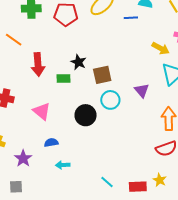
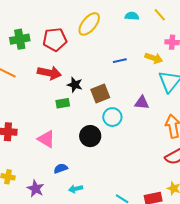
blue line: (131, 18) -> (120, 61), moved
red arrow: (38, 65) -> (49, 73), moved, turned -65
purple triangle: (142, 90) -> (142, 103), turned -35

